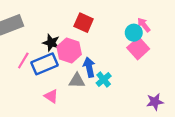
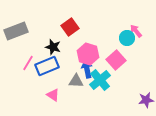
red square: (84, 23) -> (70, 27), moved, turned 30
pink square: (138, 48) -> (116, 60), moved
pink hexagon: (69, 50) -> (88, 54), moved
cyan cross: (104, 79) -> (100, 80), size x1.5

